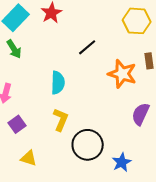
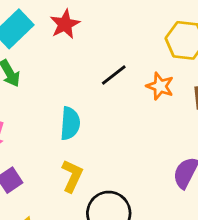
orange star: (122, 74) -> (160, 86), moved, size x0.7

